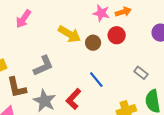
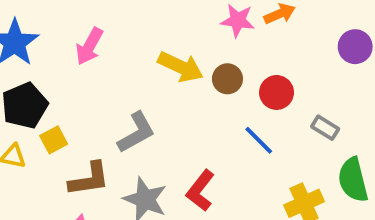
red circle: (117, 35) -> (277, 92), moved
blue line: (96, 80) -> (259, 140), moved
brown L-shape: (17, 87) -> (89, 179), turned -80

